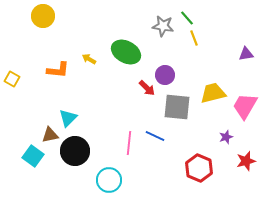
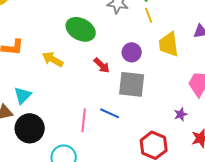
yellow arrow: (89, 59) -> (53, 59), moved, size x1.5
purple circle: (165, 75) -> (132, 52), moved
yellow trapezoid: (213, 93) -> (169, 44), moved, turned -84

